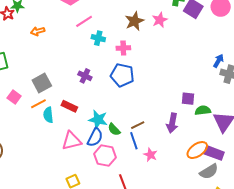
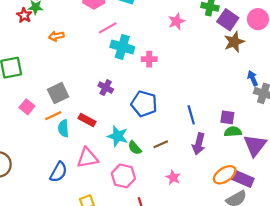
pink star: (160, 20) -> (176, 21), moved
brown star: (134, 21) -> (234, 42), moved
cyan cross: (98, 38) -> (122, 47), size x1.5
blue arrow: (218, 61) -> (253, 78), turned -56
blue pentagon: (122, 75) -> (144, 104), moved
purple square: (188, 99) -> (227, 117), moved
blue semicircle: (95, 137) -> (58, 172), moved
blue line: (134, 141) -> (191, 115), moved

